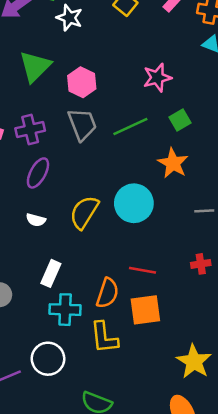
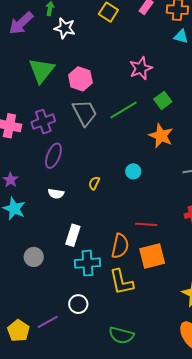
cyan circle: (134, 203) -> (133, 171), size x0.5
yellow semicircle: (84, 212) -> (94, 183), size x0.5
white circle: (48, 359) -> (78, 304), size x0.7

